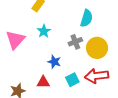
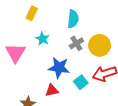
cyan semicircle: (86, 18) -> (73, 19), moved
blue star: (54, 62) -> (59, 68), size x1.5

